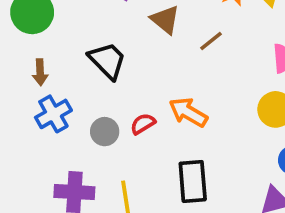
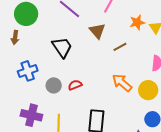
brown arrow: (40, 72) -> (15, 37), moved
orange arrow: (188, 112) -> (122, 83), moved

